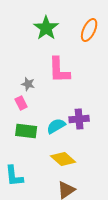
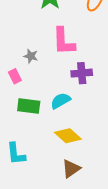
pink rectangle: (21, 103) -> (15, 76), moved
purple cross: (79, 119) -> (82, 73), moved

